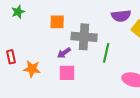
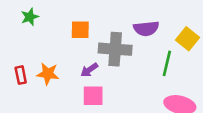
purple semicircle: (121, 16) -> (146, 28), moved
green line: (106, 53) -> (167, 63), moved
orange star: (32, 69) -> (48, 74), moved

